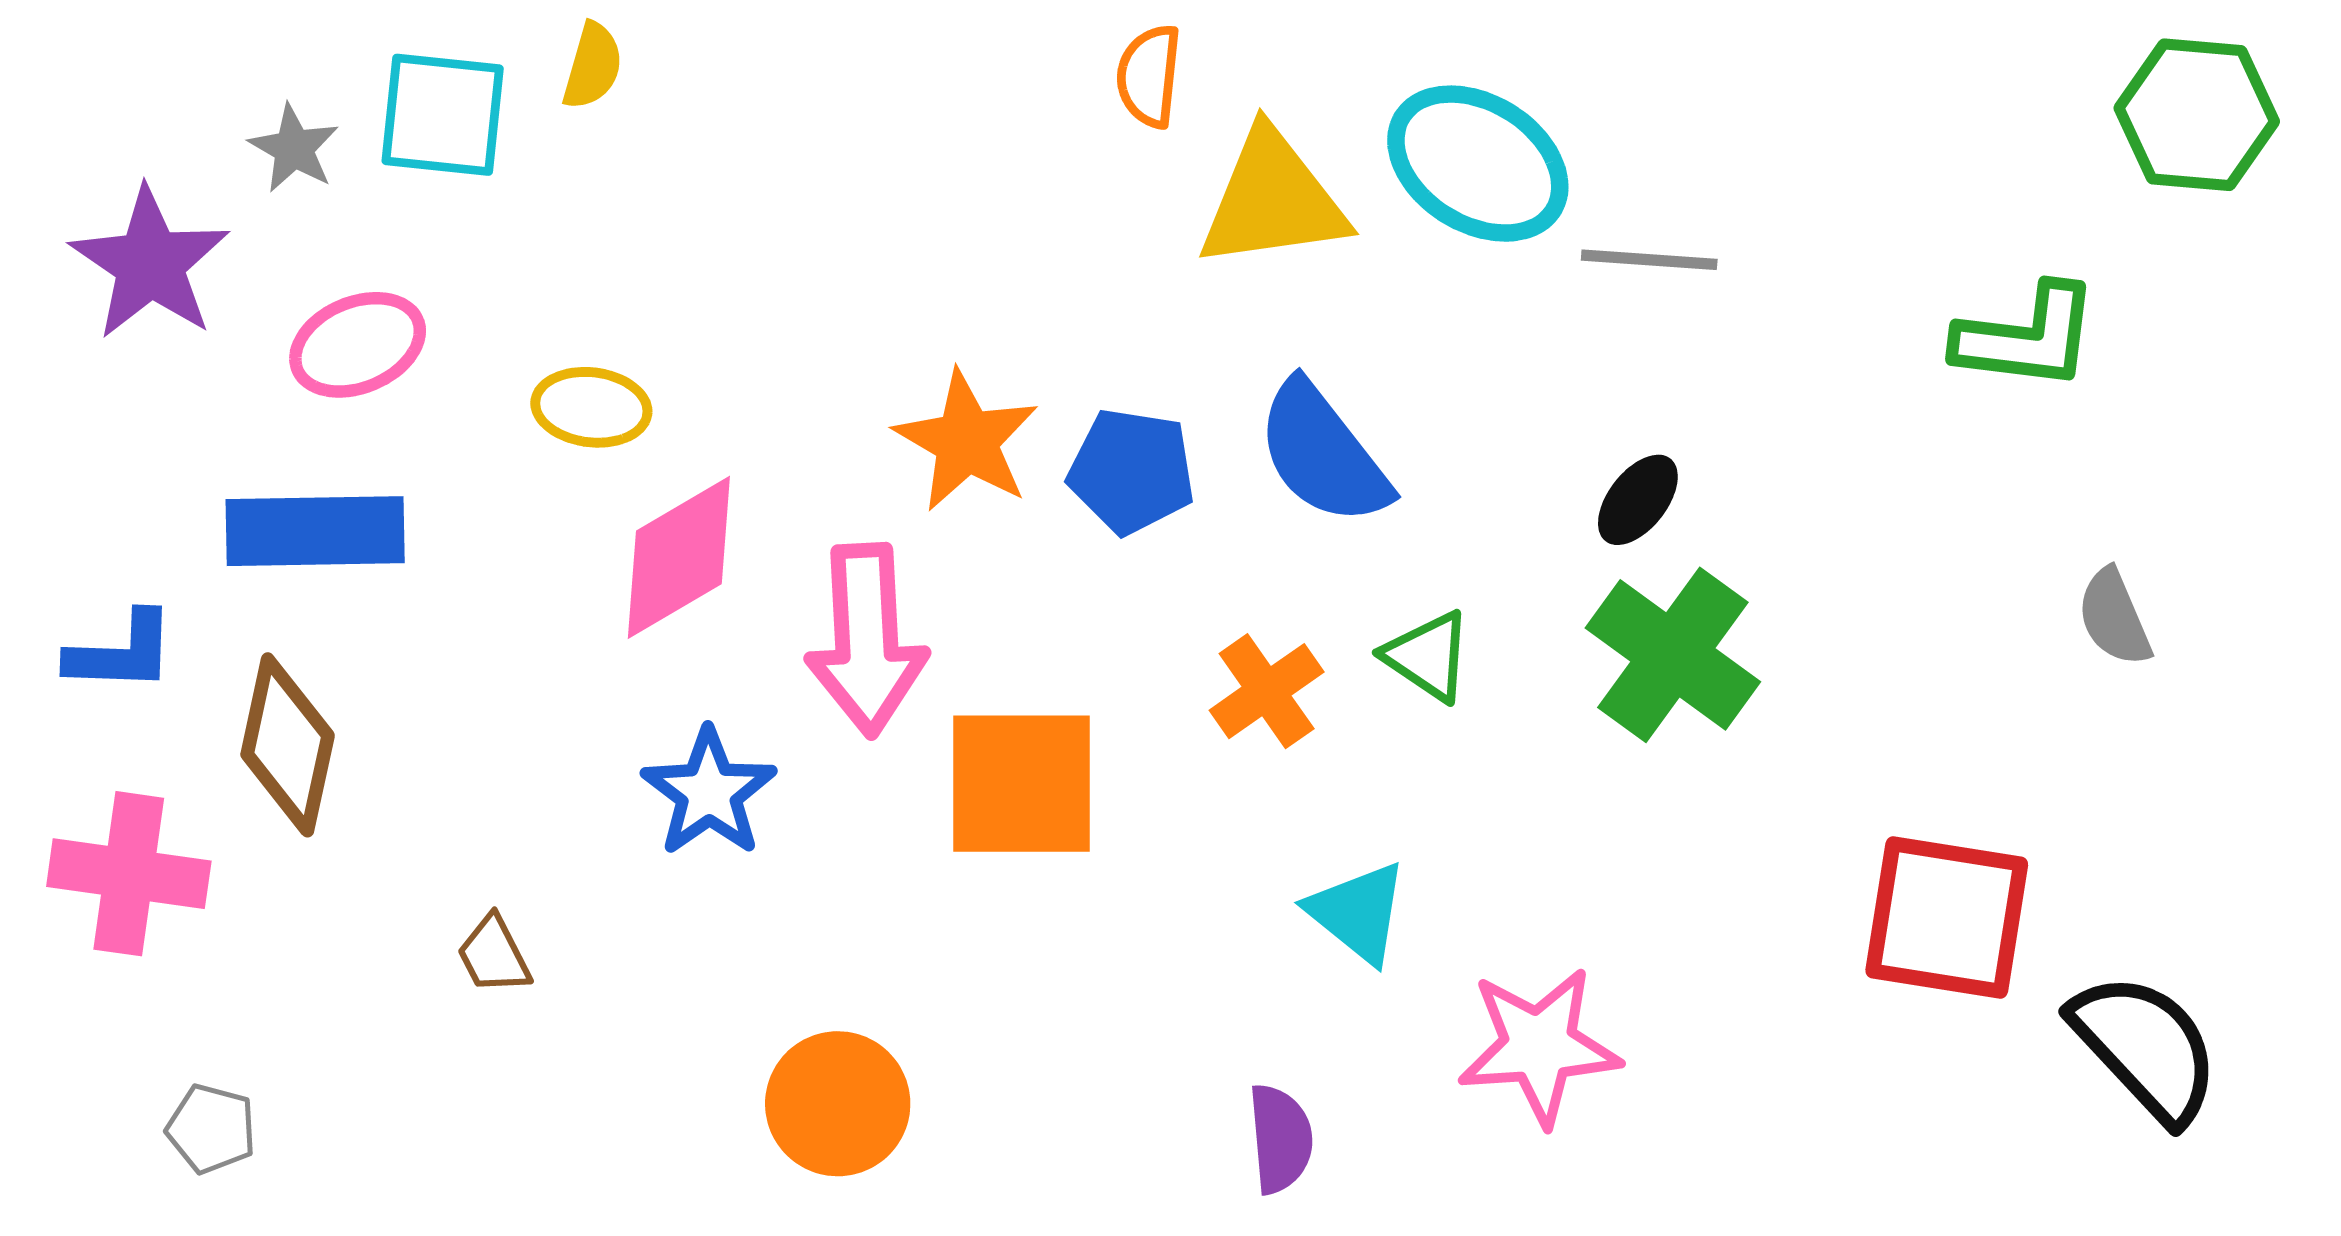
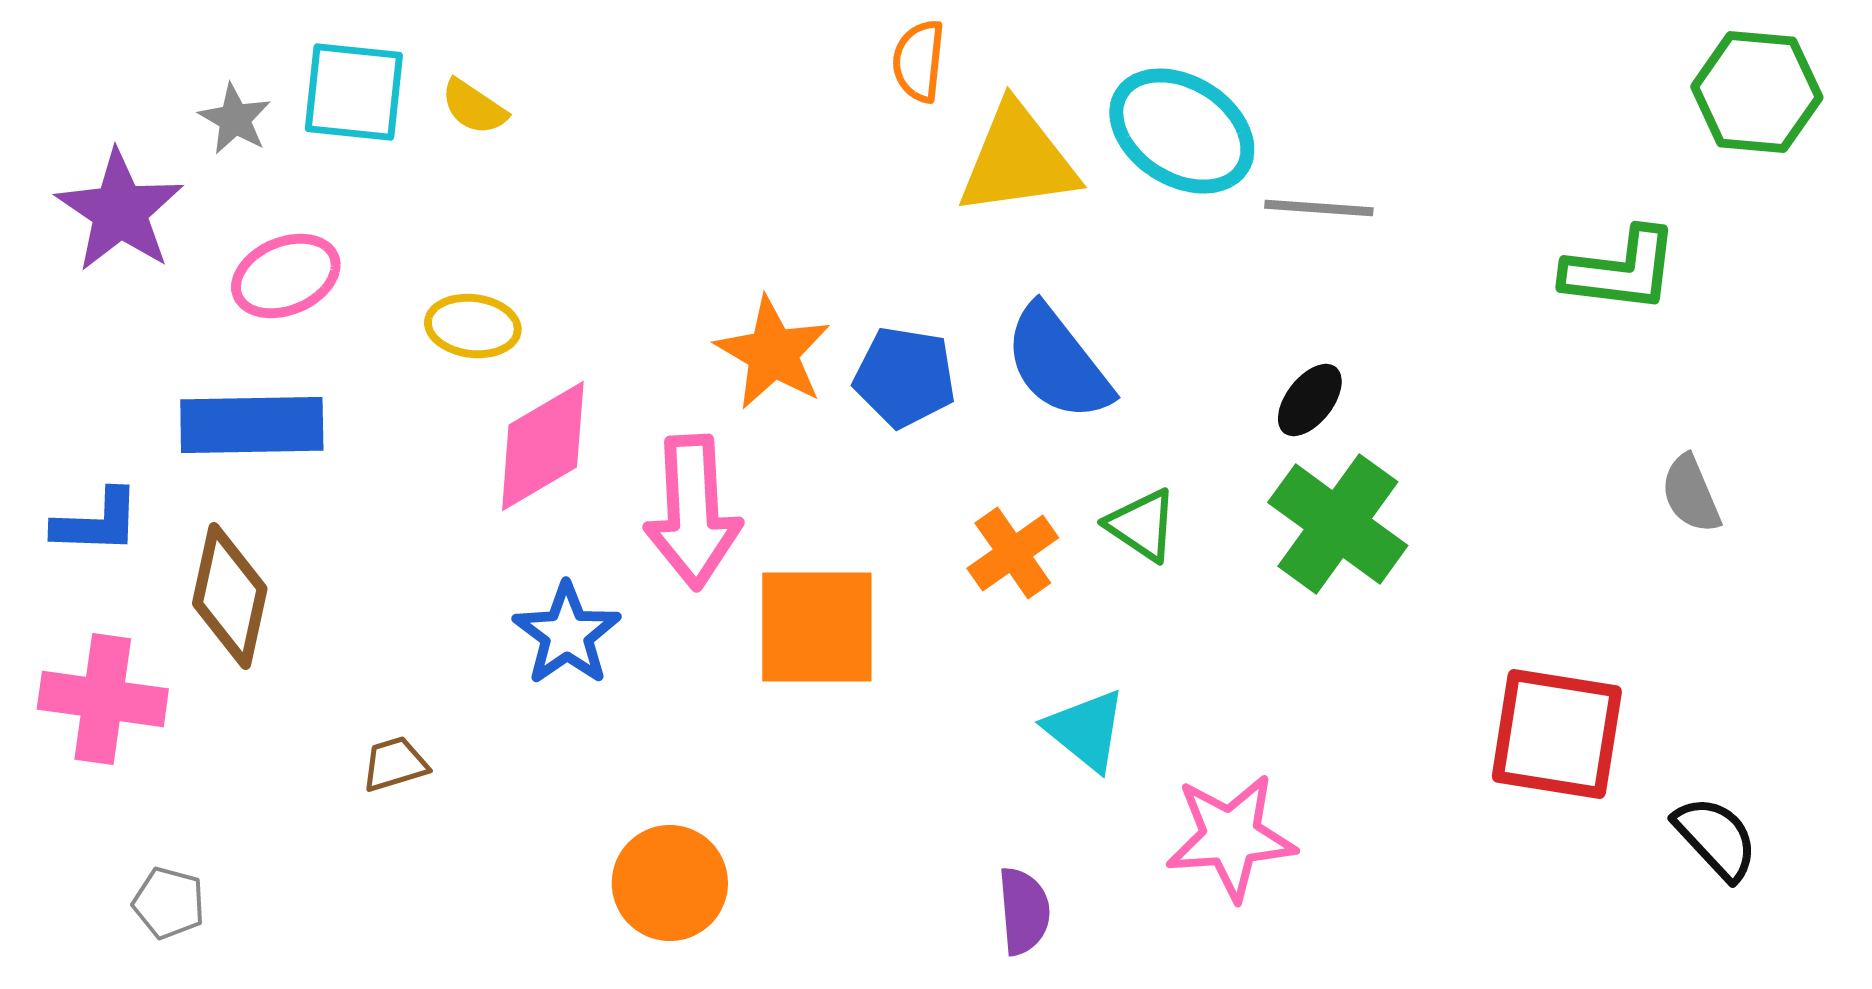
yellow semicircle: (593, 66) -> (474, 107), moved, turned 108
brown trapezoid: (494, 955) -> (395, 764), turned 100
black semicircle: (2146, 1047) -> (1716, 838), size x0.7

